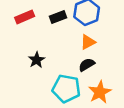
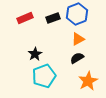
cyan pentagon: (66, 89) -> (44, 76), moved, turned -30

